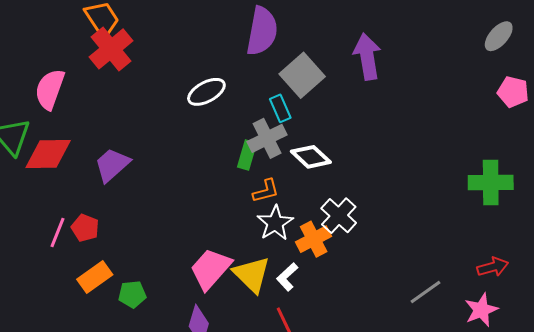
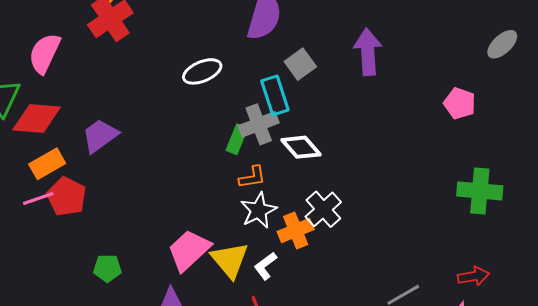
gray square: (302, 75) -> (300, 64), size x0.7
pink pentagon: (513, 92) -> (460, 103), moved
cyan rectangle: (280, 108) -> (275, 95), size x1.4
red pentagon: (85, 228) -> (67, 197), size x1.4
pink line: (58, 232) -> (38, 198), turned 44
orange rectangle: (95, 277) -> (47, 164), moved

